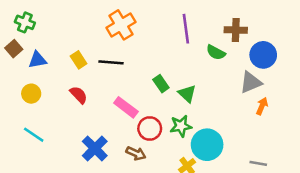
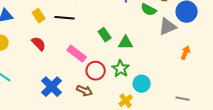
gray triangle: (251, 82) -> (168, 27), moved
green triangle: (187, 94) -> (126, 43), turned -42
green star: (181, 126) -> (121, 69), turned -30
cyan circle: (207, 145) -> (142, 84), size x0.7

